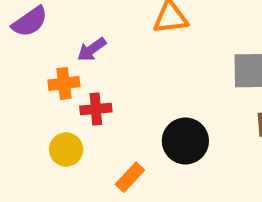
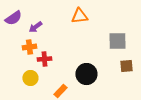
purple arrow: (92, 49) -> (35, 27), moved

